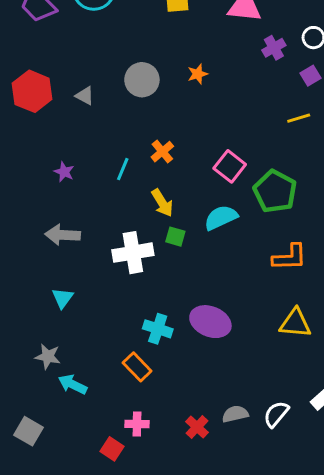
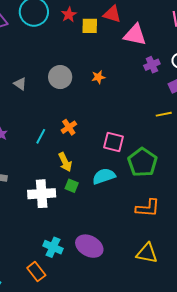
pink square: (230, 166) -> (114, 142), turned -30

